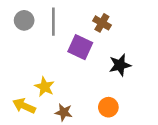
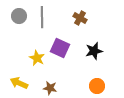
purple square: (80, 47) -> (60, 48), moved
yellow star: (45, 87) -> (37, 58), moved
orange circle: (108, 107) -> (97, 86), moved

